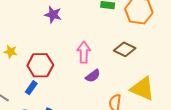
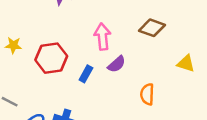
blue rectangle: (31, 88) -> (86, 74), moved
yellow triangle: (142, 89) -> (186, 64), moved, size x0.6

